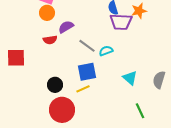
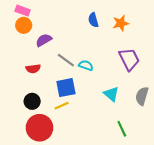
purple trapezoid: (121, 22) -> (129, 59), moved, turned -120
red semicircle: (50, 40) -> (33, 69), moved
cyan semicircle: (106, 51) -> (86, 65), turned 40

